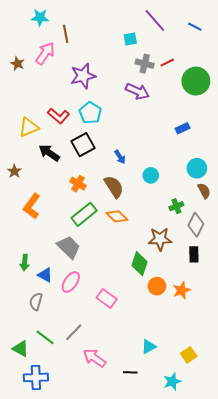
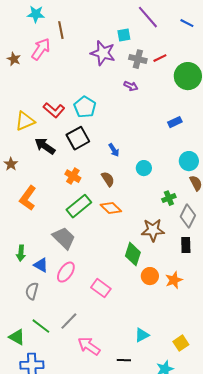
purple star: (83, 76) -> (103, 53), moved, turned 30
purple arrow: (137, 91) -> (131, 86), size x0.6
brown semicircle: (114, 187) -> (108, 179), size x0.7

